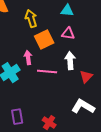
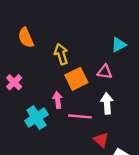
cyan triangle: (67, 11) -> (119, 45), moved, turned -32
red triangle: (86, 77) -> (101, 140), moved, turned -32

